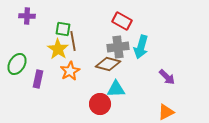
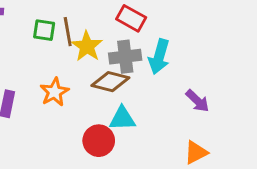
brown line: (73, 41) -> (68, 32), moved
yellow star: (58, 49) -> (87, 46), moved

